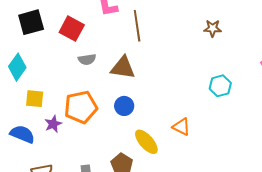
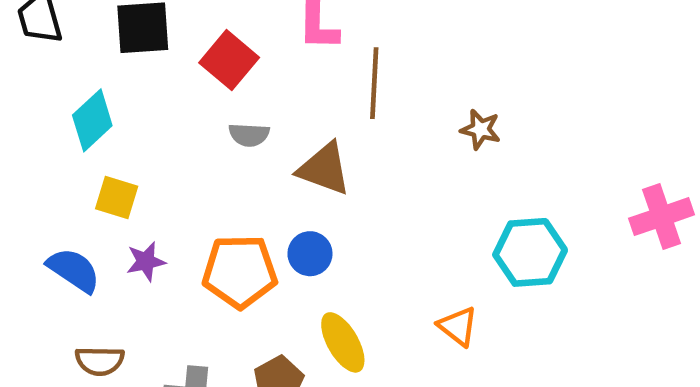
brown star: (213, 28) -> (480, 129), moved
cyan hexagon: (220, 86) -> (530, 252), size x1.4
orange pentagon: (81, 107) -> (240, 271), moved
orange triangle: (181, 127) -> (458, 326), moved

